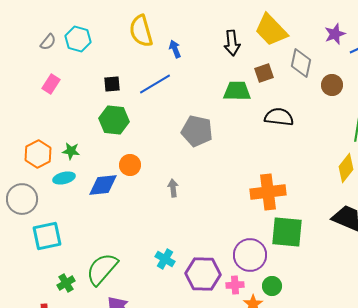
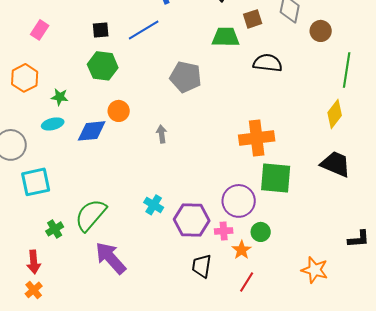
orange hexagon: (38, 154) -> (25, 78), moved

